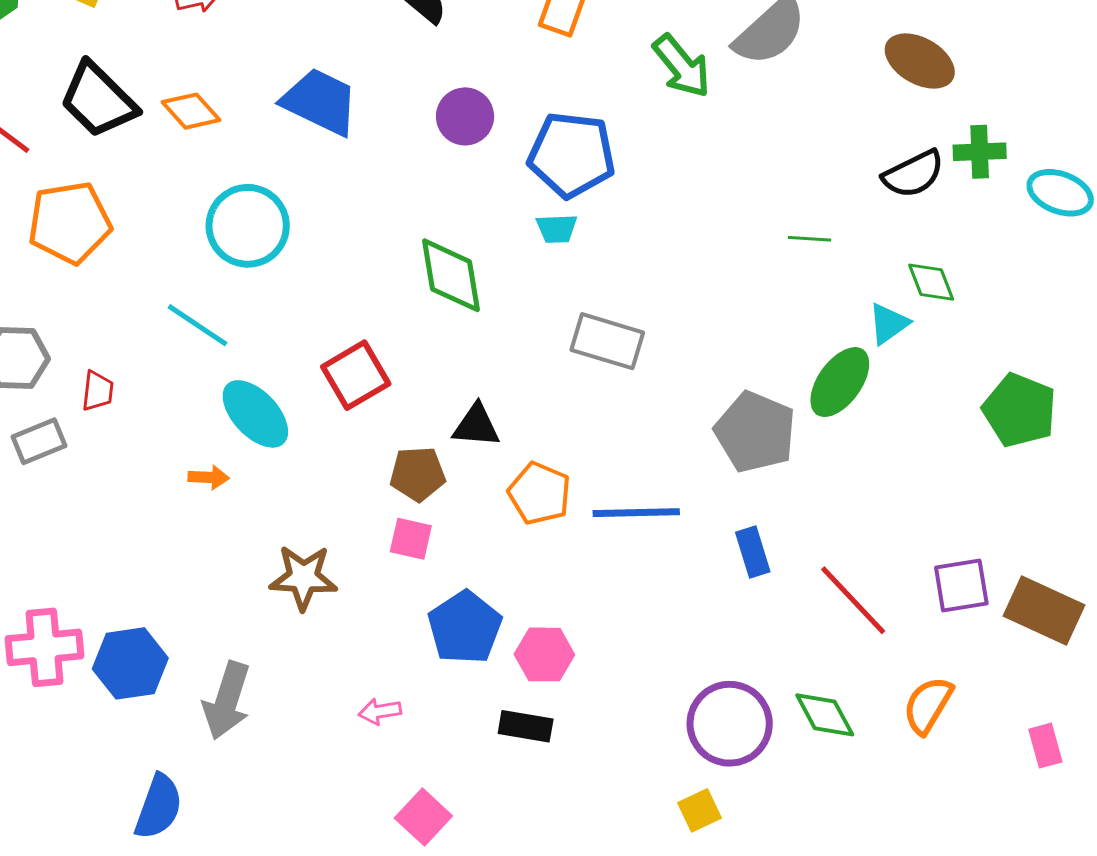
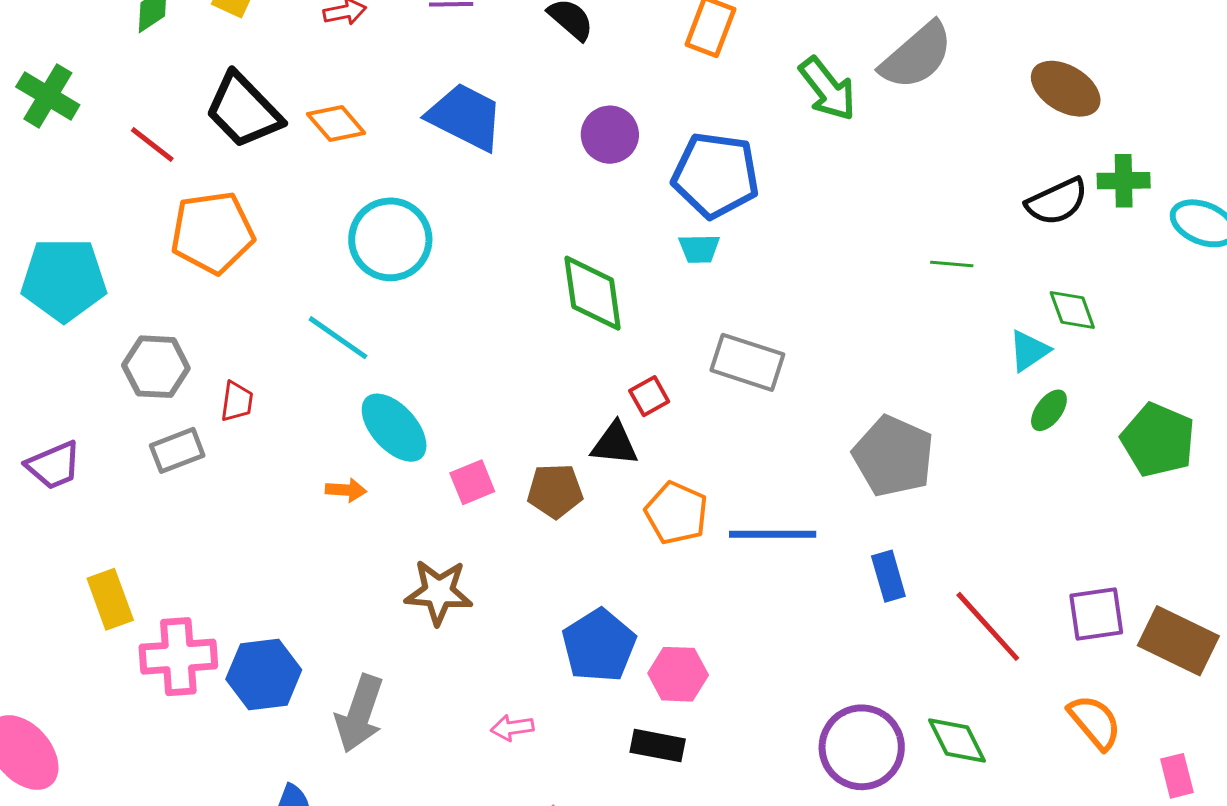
red square: (356, 375) -> (649, 396), moved, size x0.6
green ellipse: (840, 382) -> (1049, 410), moved, size x0.6
pink square: (411, 539) -> (472, 482), moved, turned -36
orange semicircle: (928, 705) -> (1095, 722), moved, turned 108

